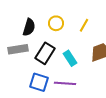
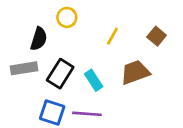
yellow circle: (56, 23) -> (67, 17), moved

